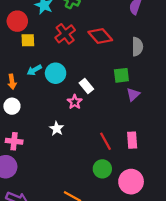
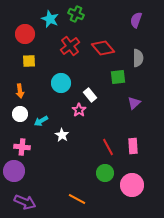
yellow square: (28, 40) -> (29, 61), moved
cyan arrow: (34, 70) -> (41, 121), moved
green square: (121, 75) -> (118, 77), moved

